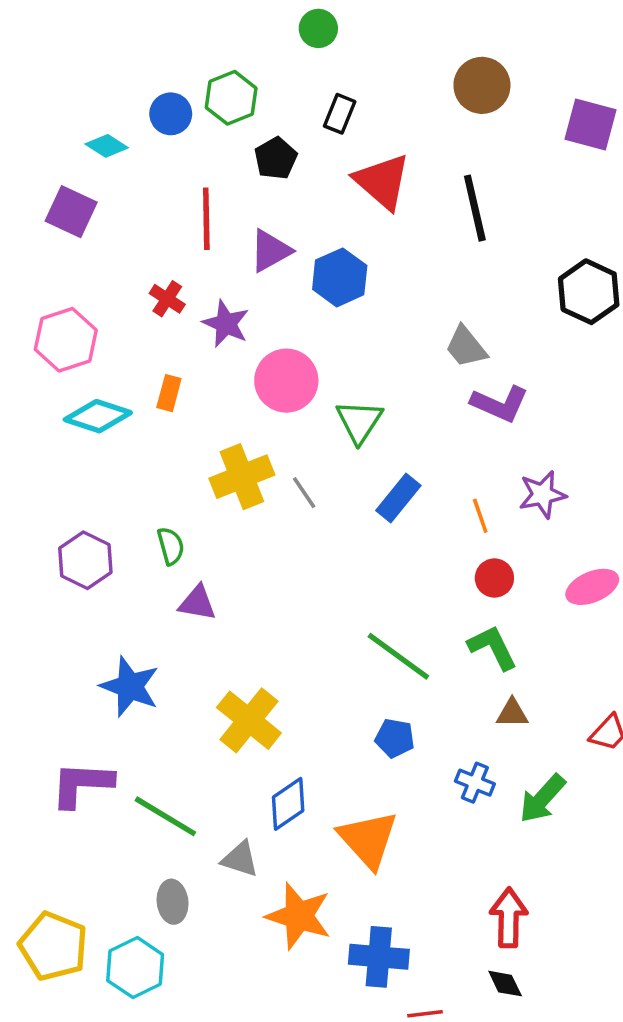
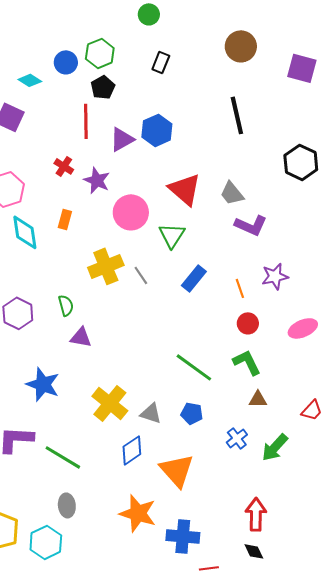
black pentagon: (276, 158) -> (103, 87), moved
red triangle: (382, 181) -> (185, 189), moved
blue hexagon: (340, 277) -> (157, 130), moved
cyan diamond: (98, 416) -> (25, 232), turned 63
blue cross: (475, 783) -> (237, 438), turned 30
gray triangle: (240, 859) -> (151, 413), moved

